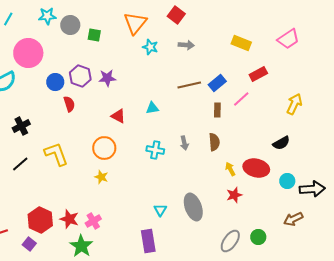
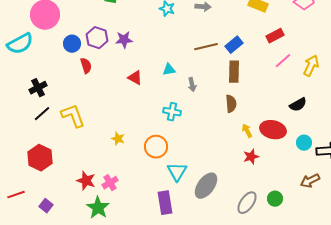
pink line: (241, 99) -> (283, 61), moved
brown rectangle: (217, 110) -> (234, 72), size x1.5
gray arrow: (184, 143) -> (192, 85), moved
orange circle: (104, 148) -> (156, 147), moved
black line: (20, 164) -> (42, 114), moved
gray ellipse: (193, 207) -> (206, 186), moved, turned 56
cyan triangle: (160, 210) -> (177, 172), size x1.5
red hexagon: (40, 220) -> (40, 158), moved

